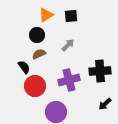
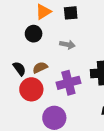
gray arrow: (68, 45) -> (67, 45), turned 56
brown semicircle: (39, 54) -> (40, 68), moved

